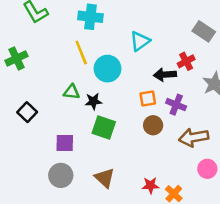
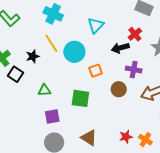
cyan cross: (90, 17) -> (53, 14), turned 30
green triangle: (72, 92) -> (44, 90), moved
orange square: (148, 98) -> (96, 71), moved
black star: (93, 101) -> (33, 56), moved
black square: (27, 112) -> (15, 74), moved

